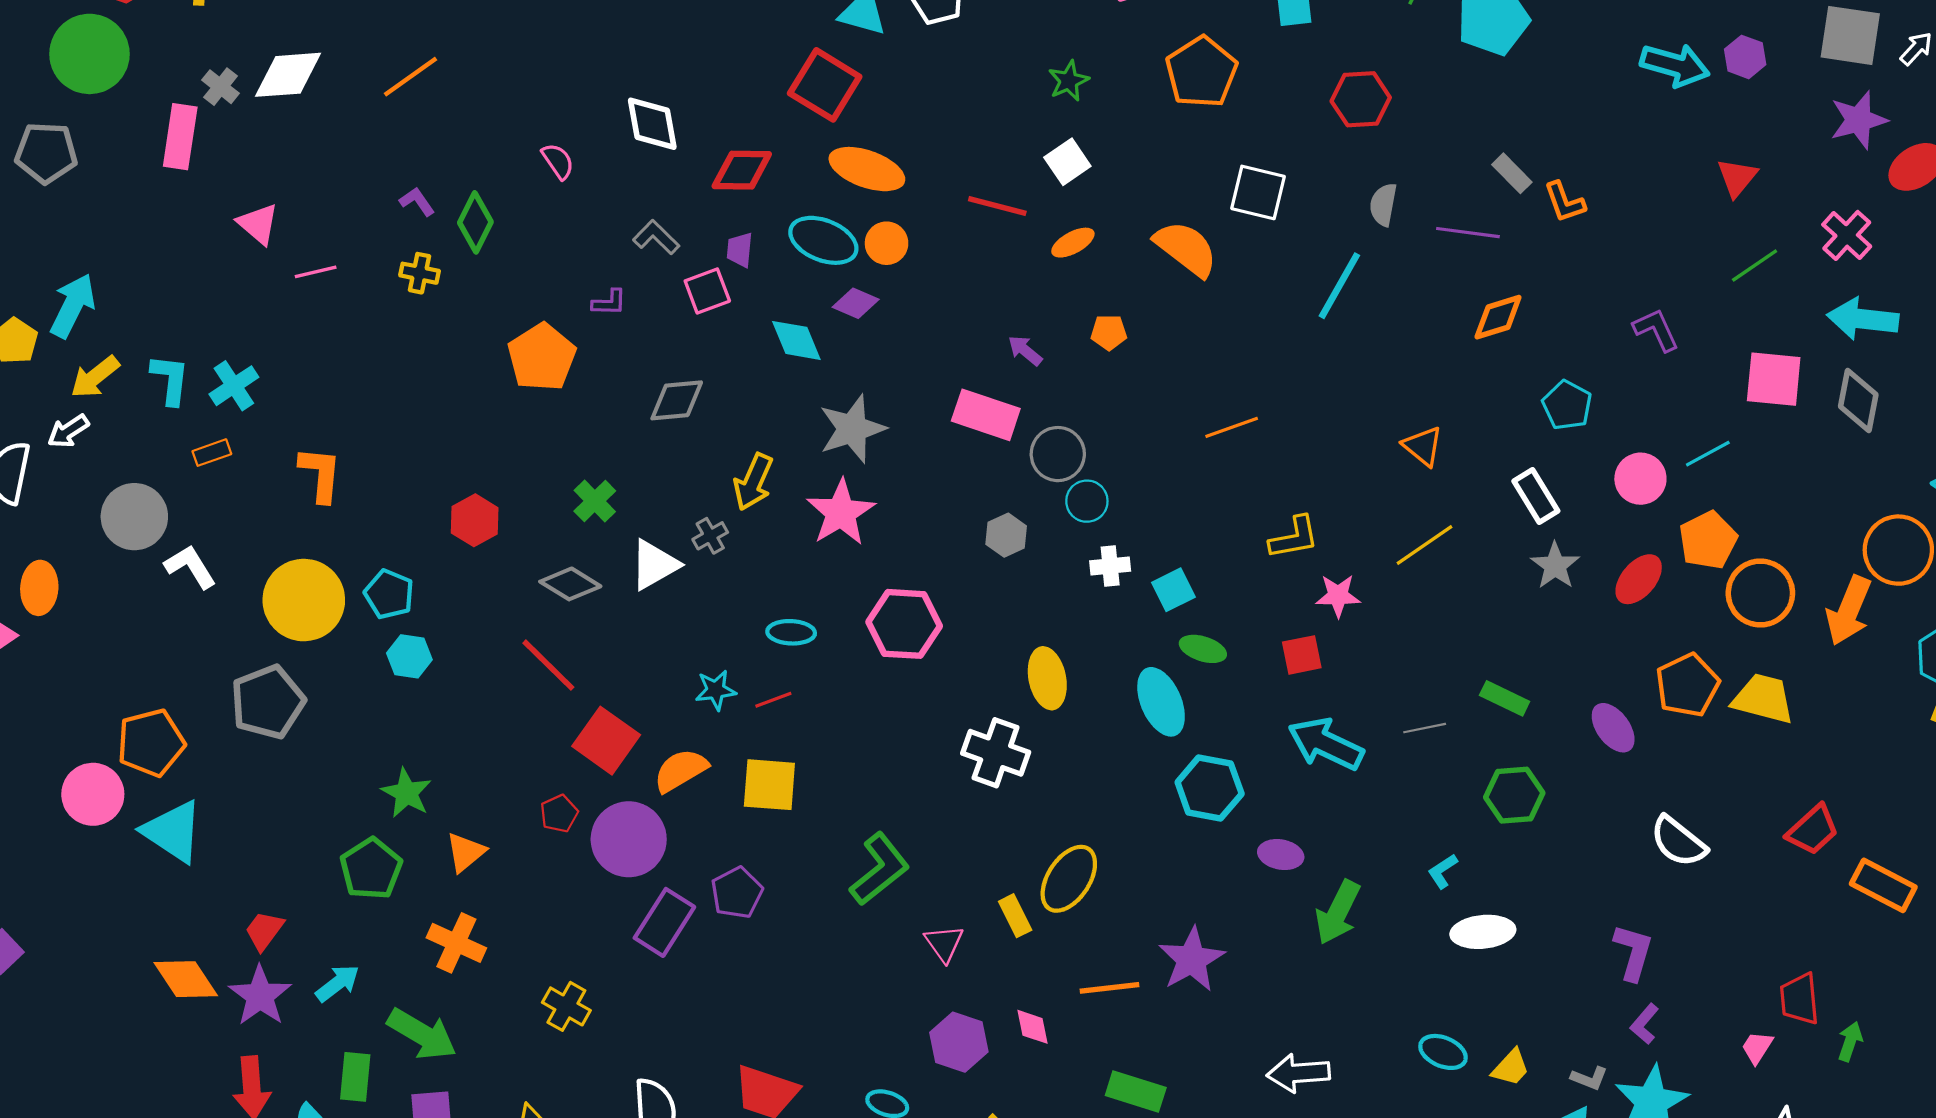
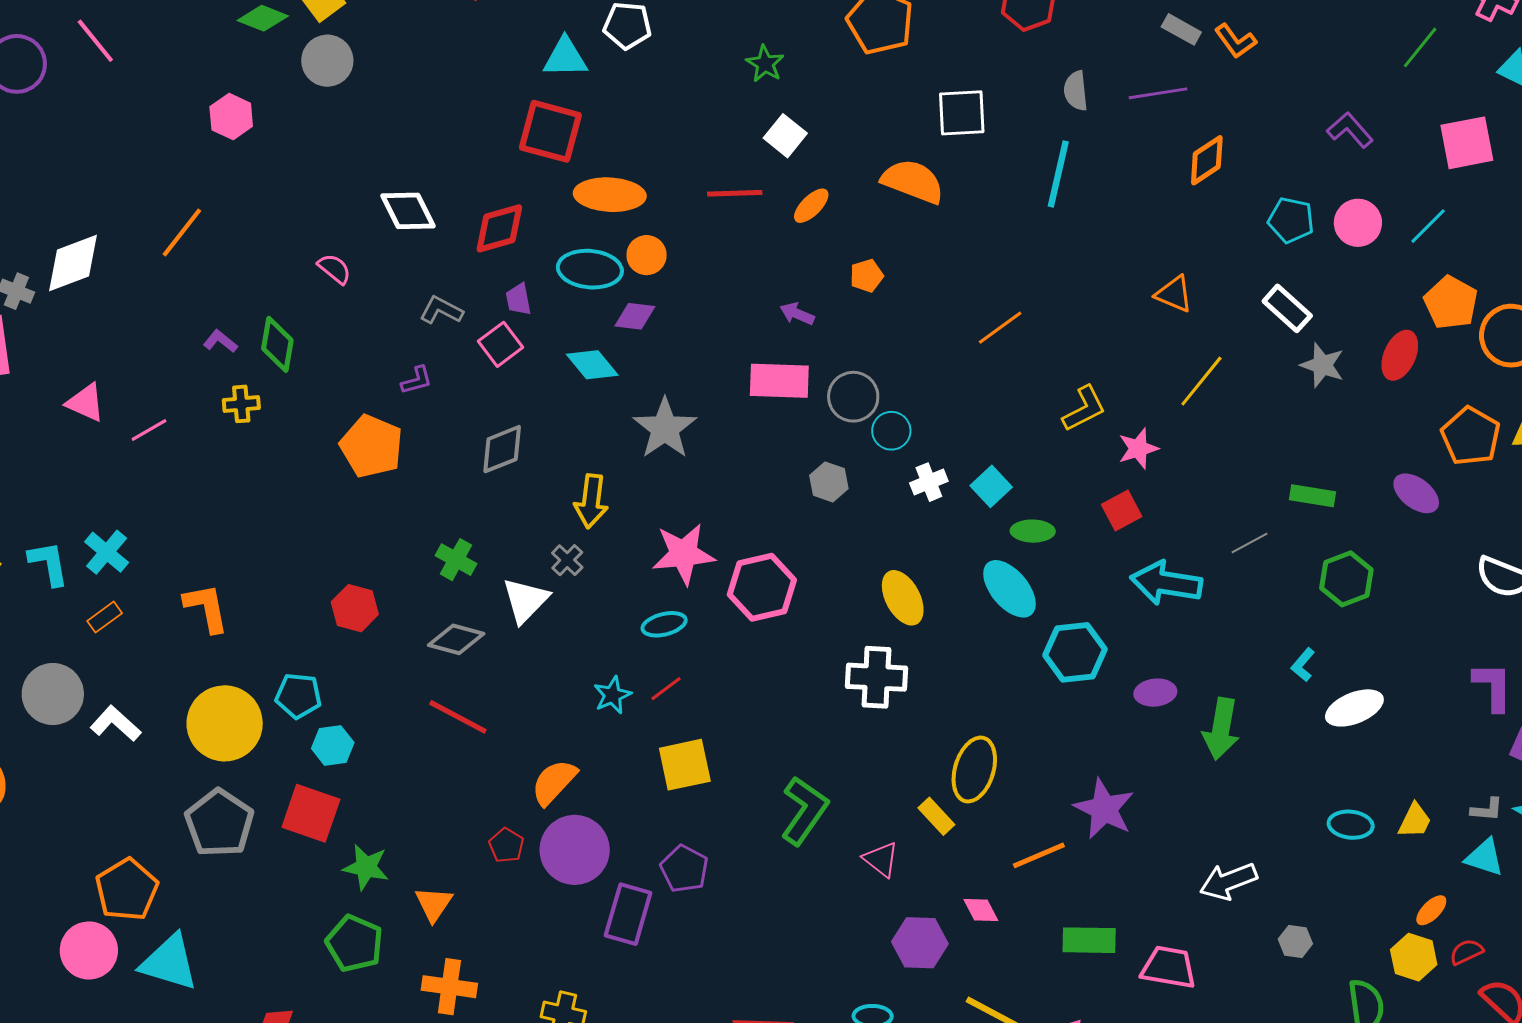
pink circle: (1640, 479) -> (1358, 223), moved
pink star: (841, 513) -> (683, 554), moved, turned -30
red square: (606, 741) -> (311, 813), moved
orange semicircle: (681, 770) -> (554, 782), moved

